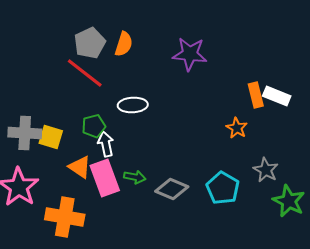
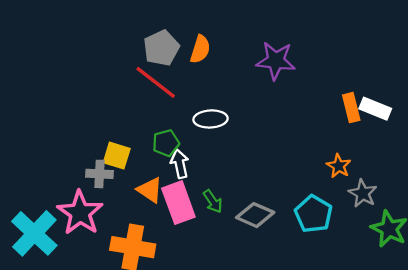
orange star: (237, 128) -> (339, 166), moved
gray cross: (25, 133) -> (100, 174), moved, size x0.7
green arrow: (135, 177) -> (213, 201), turned 45

